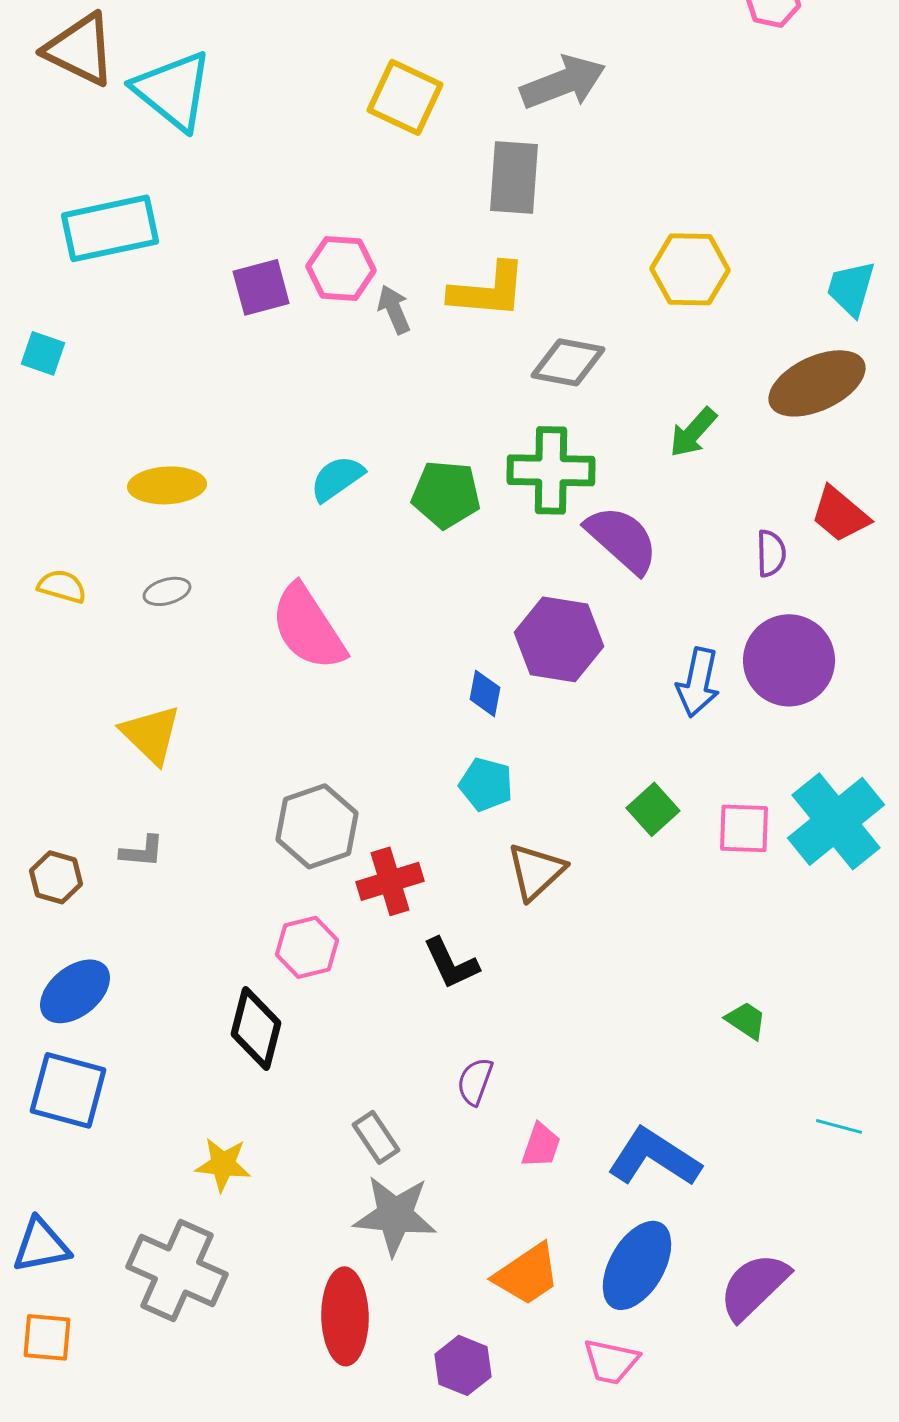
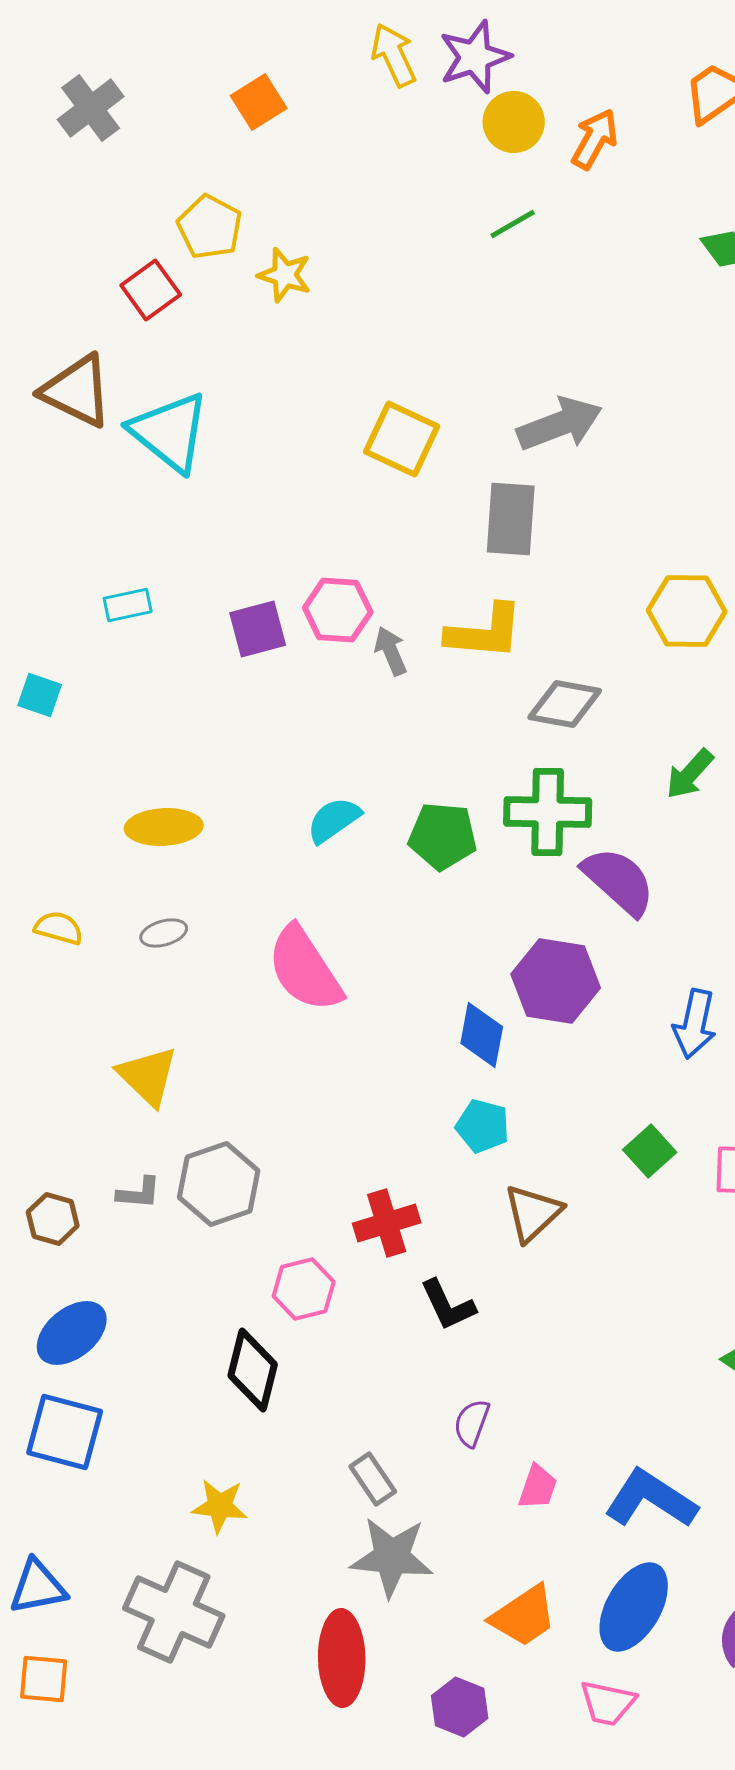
cyan rectangle: (110, 228) -> (128, 605), moved, size x0.5
blue diamond: (485, 693) -> (482, 1035), size x1.4
gray hexagon: (317, 826) -> (219, 1184), moved

